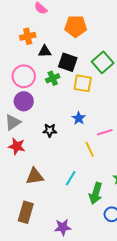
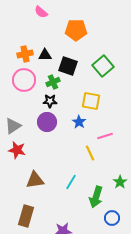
orange cross: (28, 36) -> (25, 54), moved
yellow square: (83, 83) -> (91, 101), moved
purple circle: (24, 101) -> (47, 122), moved
black star: (50, 130) -> (50, 101), moved

